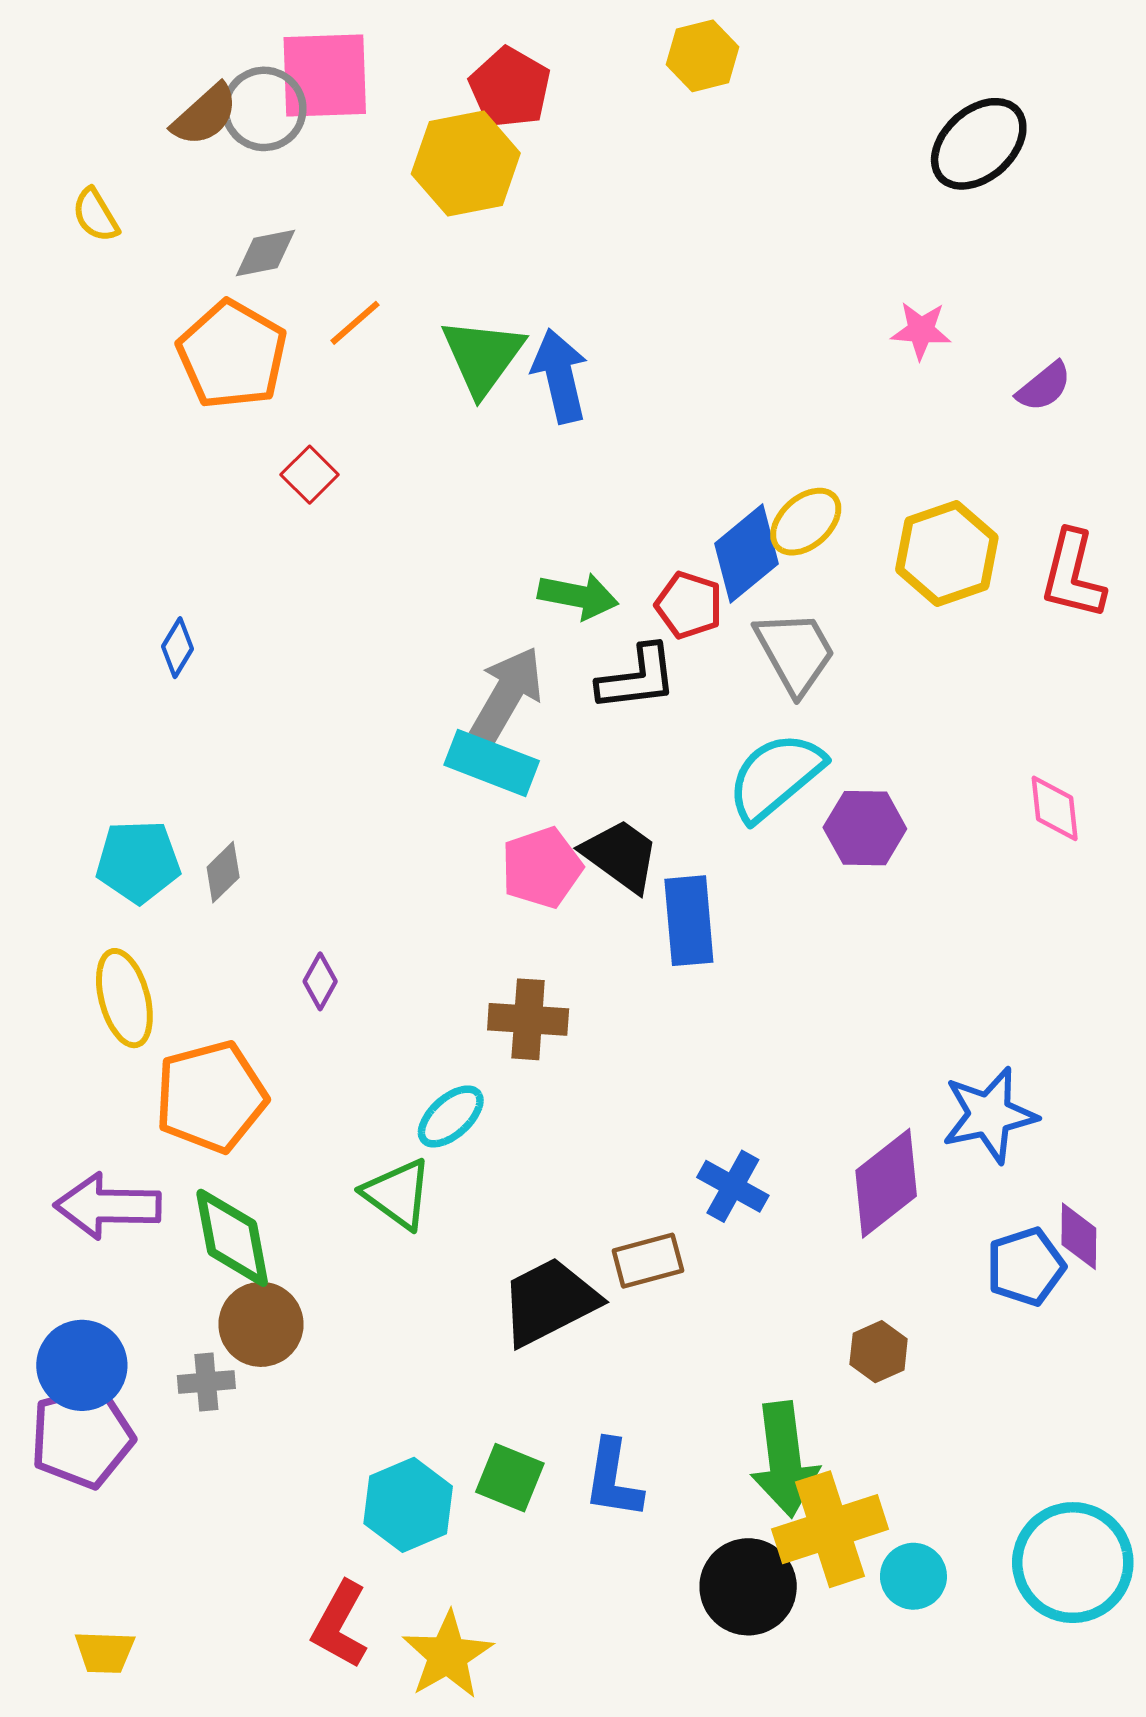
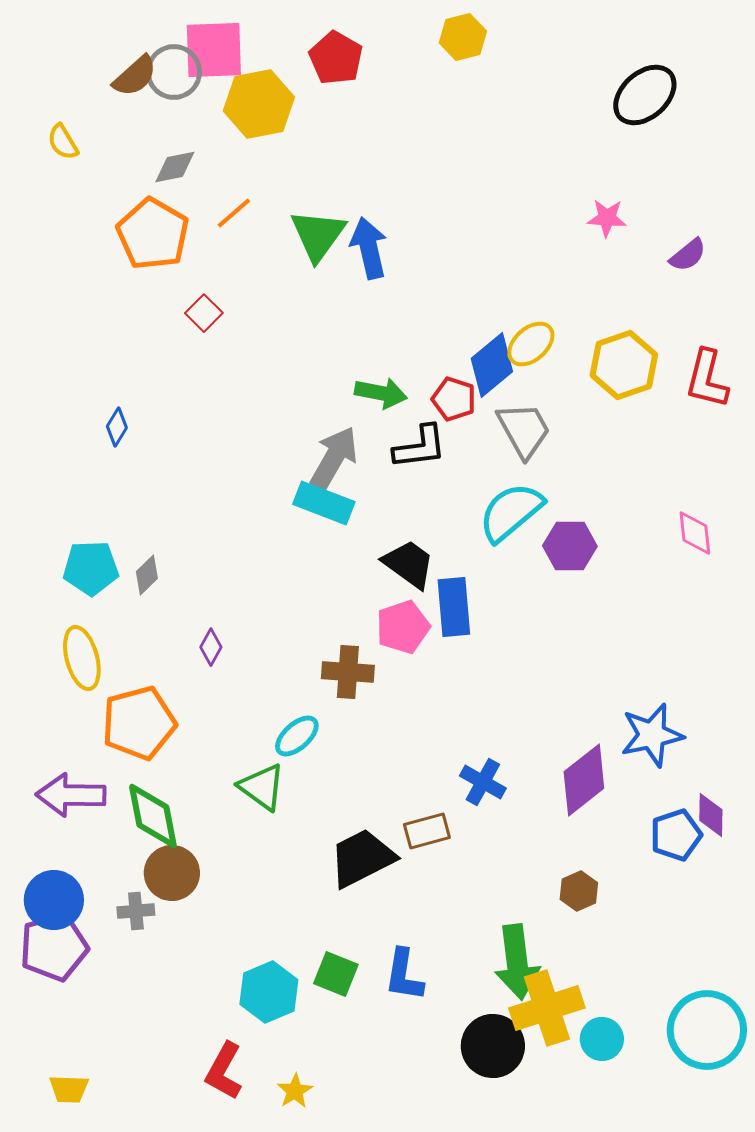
yellow hexagon: (466, 164) -> (259, 104), moved
pink pentagon: (542, 868) -> (403, 627), moved
yellow star: (448, 1655) -> (295, 1091), size x0.6

